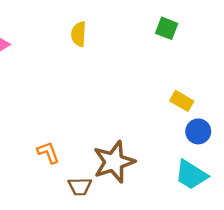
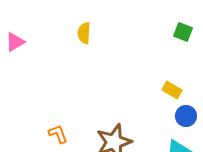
green square: (167, 28) -> (183, 32), moved

